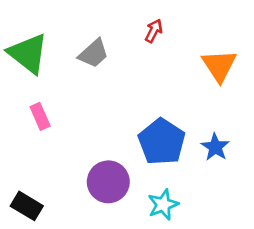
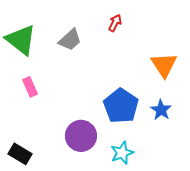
orange triangle: (219, 66) -> (164, 65), moved

